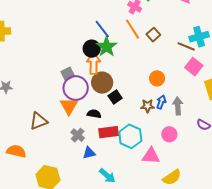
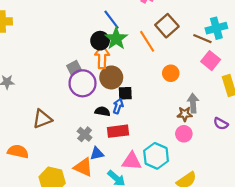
orange line: (133, 29) -> (147, 41), moved
brown square: (153, 35) -> (167, 26), size x1.5
black square: (115, 97) -> (125, 93), turned 32
blue arrow: (161, 102) -> (118, 106), moved
orange triangle: (69, 106) -> (83, 167), moved, turned -36
brown star: (148, 106) -> (185, 114), moved
cyan hexagon: (130, 136) -> (156, 156), moved
pink triangle: (151, 156) -> (132, 161), moved

